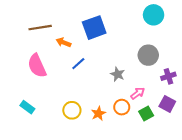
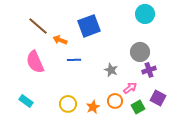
brown line: (40, 28) -> (38, 26), turned 50
blue line: (78, 64) -> (74, 60), turned 40
purple cross: (168, 76) -> (149, 70), moved

